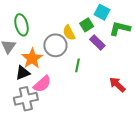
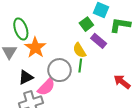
yellow semicircle: (69, 33) -> (79, 50), moved
gray circle: (55, 45) -> (59, 70), moved
orange star: (32, 58) -> (35, 48), moved

